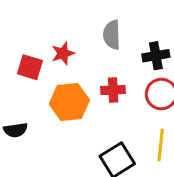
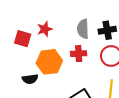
gray semicircle: (112, 35) -> (83, 29), moved
black semicircle: (15, 130) -> (30, 79), moved

